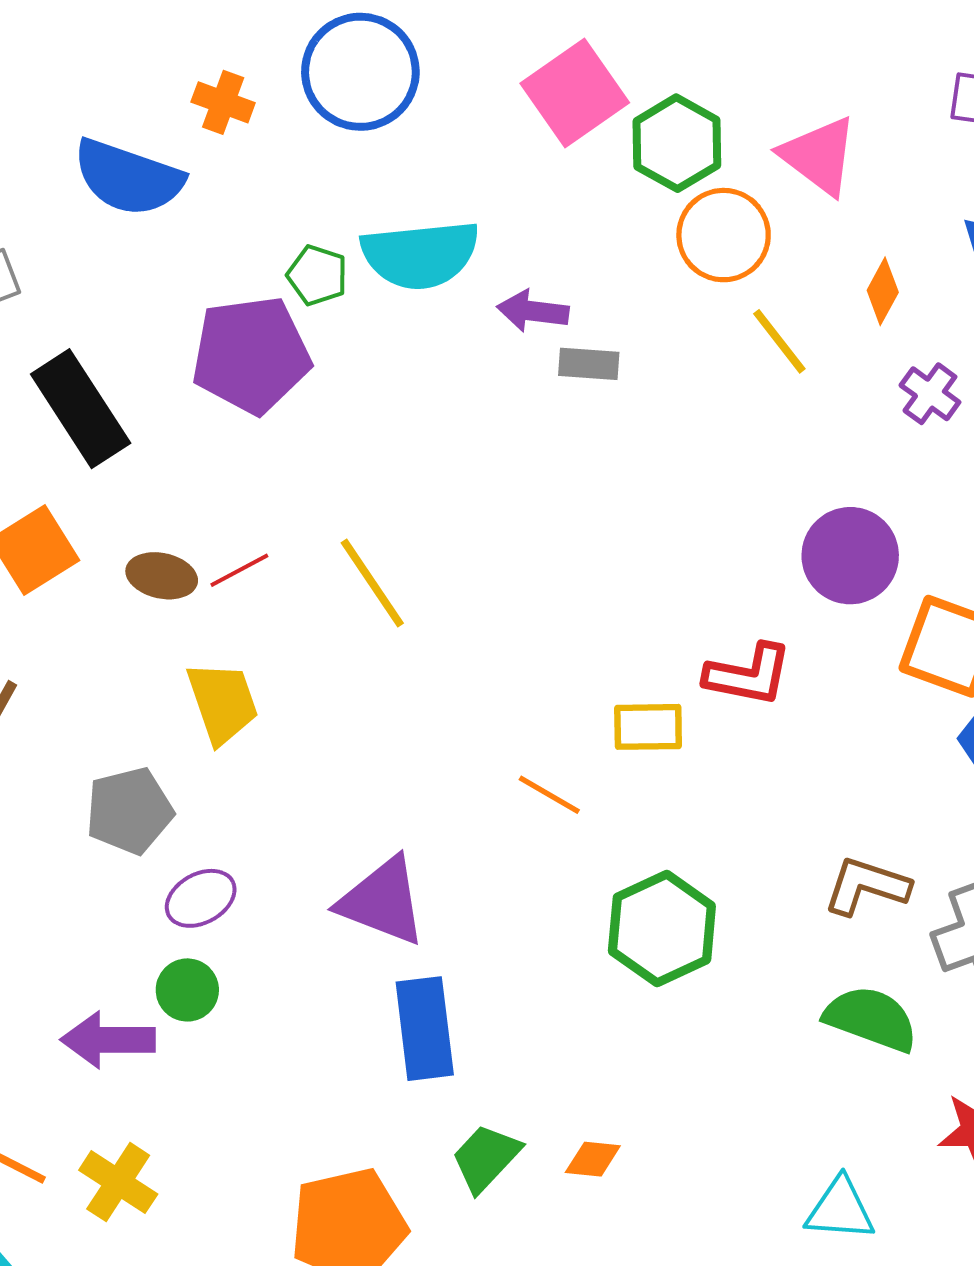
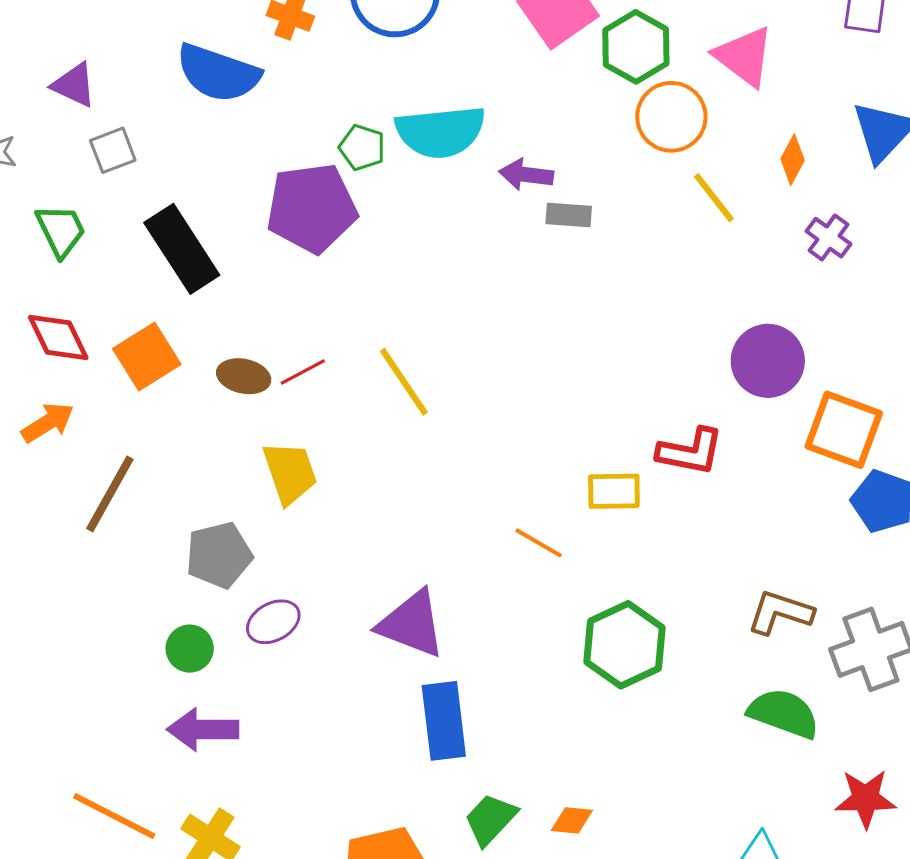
green circle: (187, 990) -> (190, 649), moved

